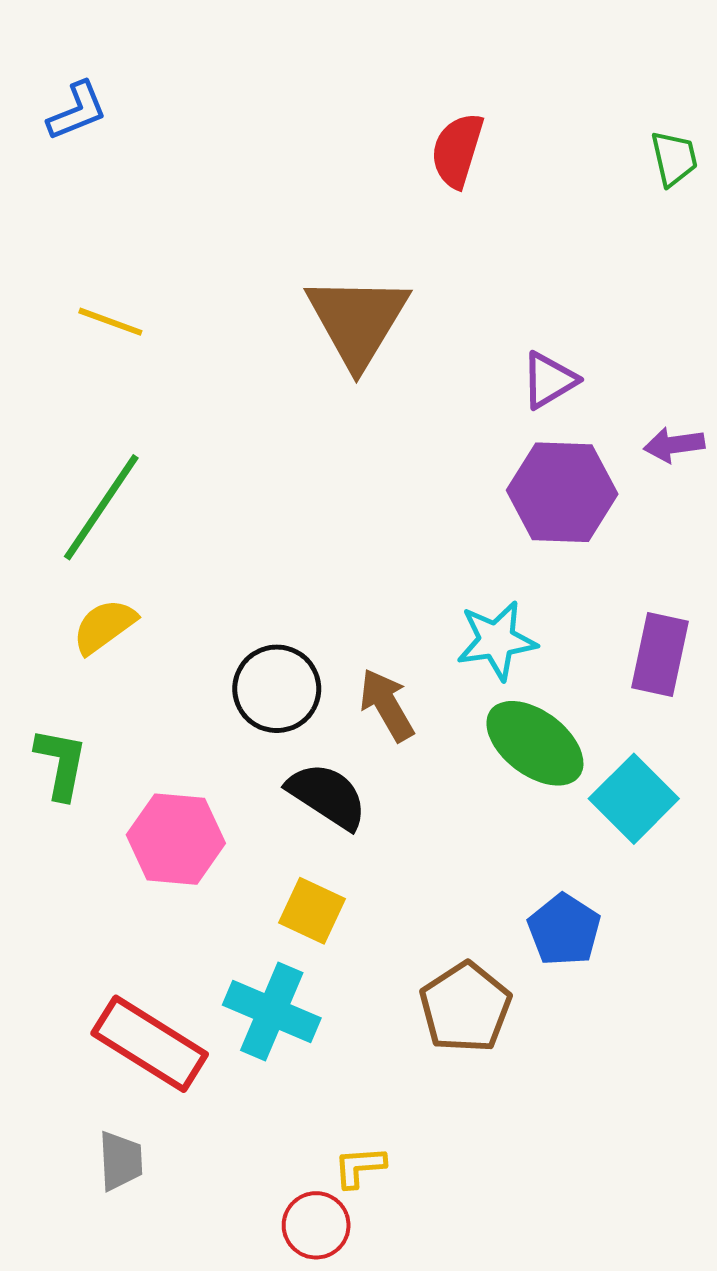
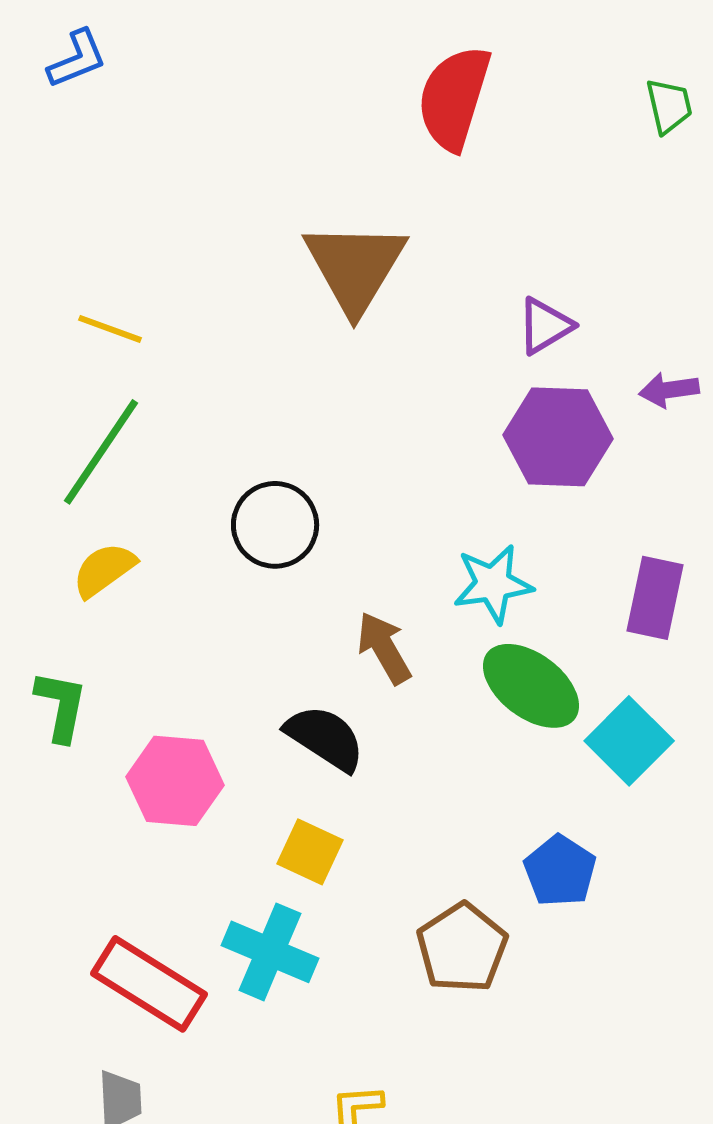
red semicircle: (457, 150) -> (454, 98), size x1.4
yellow line: (110, 322) -> (110, 329), moved
black circle: (277, 689) -> (275, 525), moved

